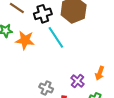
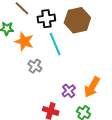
orange arrow: (100, 73) -> (92, 87), size x1.5
gray cross: (46, 88) -> (35, 66), moved

